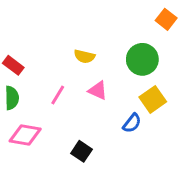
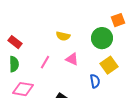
orange square: (166, 19) -> (118, 20), moved, turned 32
blue semicircle: (132, 123) -> (95, 81), turned -48

